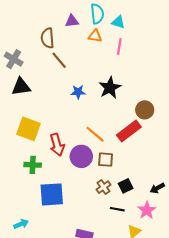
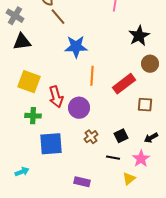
black star: (110, 88) -> (139, 36), moved
blue star: (78, 92) -> (76, 47), size x1.6
brown circle: (145, 110) -> (150, 64), moved
orange line: (95, 134) -> (92, 76), moved, turned 54
brown square: (106, 160) -> (145, 105), moved
brown cross: (103, 187) -> (91, 137), moved

